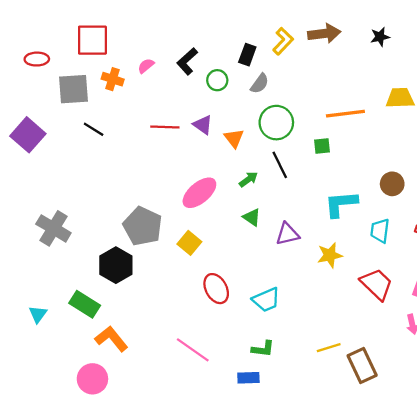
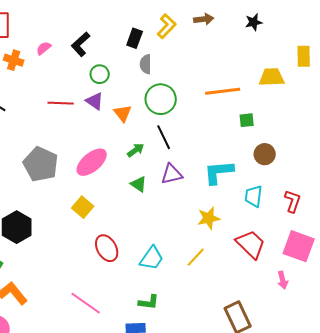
brown arrow: (324, 33) -> (204, 19), size x0.7
green circle: (217, 80) -> (100, 74), moved
gray semicircle: (260, 84) -> (146, 64), turned 144
green square: (322, 146) -> (247, 120), moved
gray pentagon: (143, 226) -> (41, 164), moved
purple triangle: (287, 234) -> (172, 174), moved
cyan trapezoid: (266, 300) -> (152, 258), turned -32
yellow line: (329, 348) -> (196, 257), moved, turned -30

